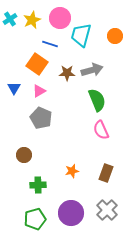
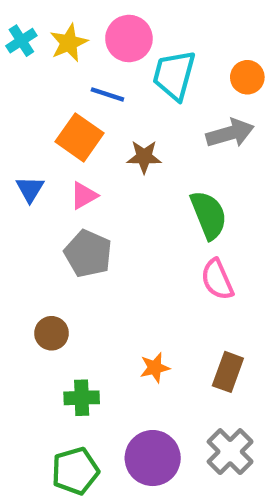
gray arrow: (92, 70) -> (230, 133), moved

